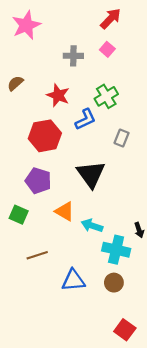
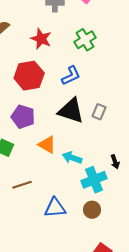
blue L-shape: (85, 119) -> (71, 76), moved
gray rectangle: (122, 138) -> (99, 112), moved
black triangle: (91, 174) -> (71, 111), turned -36
cyan cross: (116, 250) -> (94, 180), turned -35

